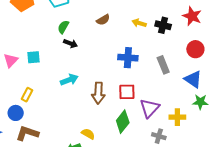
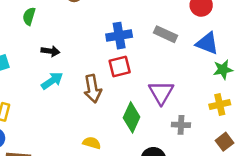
black arrow: (71, 43) -> (50, 51), moved
gray rectangle: (163, 65) -> (165, 34), turned -30
red square: (127, 92) -> (120, 66), moved
yellow cross: (177, 117) -> (220, 105), moved

